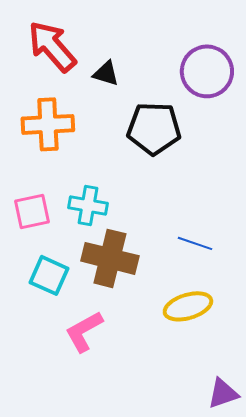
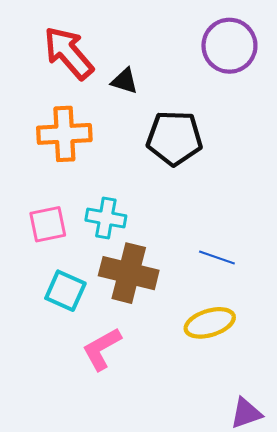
purple circle: (207, 71) -> (229, 46), moved

